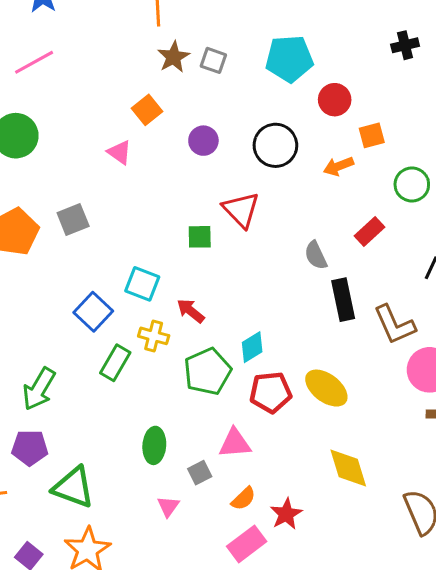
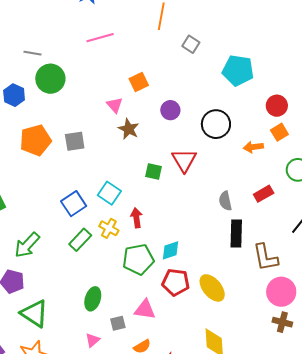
brown star: (173, 57) -> (129, 129), moved, turned -30
gray square: (213, 60) -> (191, 44), moved
pink line: (34, 62) -> (100, 38), moved
red circle: (335, 100) -> (277, 106), moved
orange square: (372, 135) -> (279, 132), turned -30
red arrow: (191, 311) -> (136, 218), turned 30

